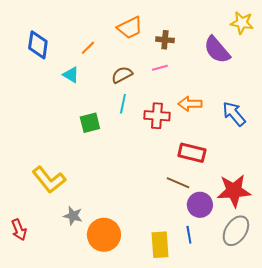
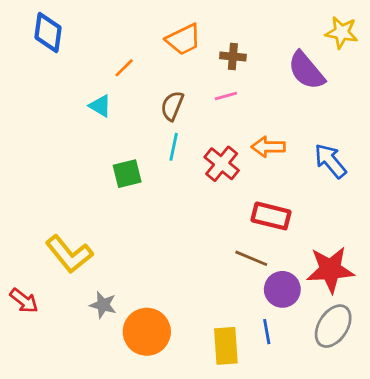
blue diamond: (38, 45) -> (48, 32), moved
brown semicircle: (122, 75) -> (172, 106), turned -40
red cross: (157, 116) -> (222, 164), turned 35
red arrow: (19, 230) -> (24, 301), moved, turned -30

